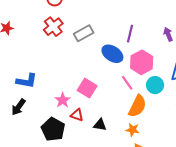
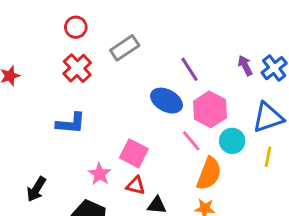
gray rectangle: (84, 33) -> (125, 48), moved
purple line: (130, 34) -> (190, 69), turned -42
blue L-shape: (27, 81) -> (71, 123), moved
red triangle: (77, 115) -> (136, 185), moved

